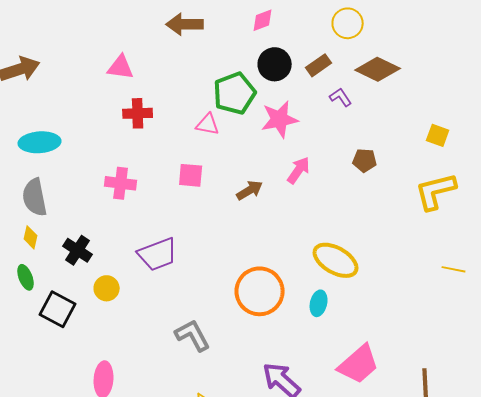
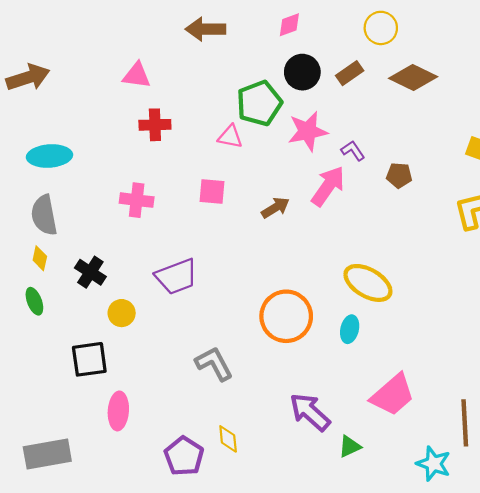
purple L-shape: (341, 97) -> (353, 151), moved
pink arrow: (299, 170) -> (328, 186), size x1.4
black square: (58, 309) -> (89, 359), moved, turned -36

